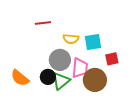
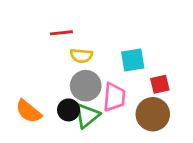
yellow semicircle: (71, 39) -> (81, 56), moved
brown circle: (95, 80) -> (153, 114), moved

